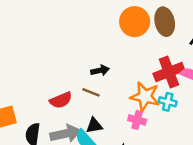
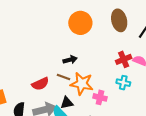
orange circle: (135, 22) -> (80, 23), moved
red cross: (169, 72) -> (124, 59), size x0.7
orange star: (145, 97) -> (82, 84), moved

